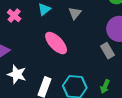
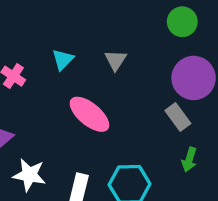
green arrow: (105, 87) -> (189, 160), moved

